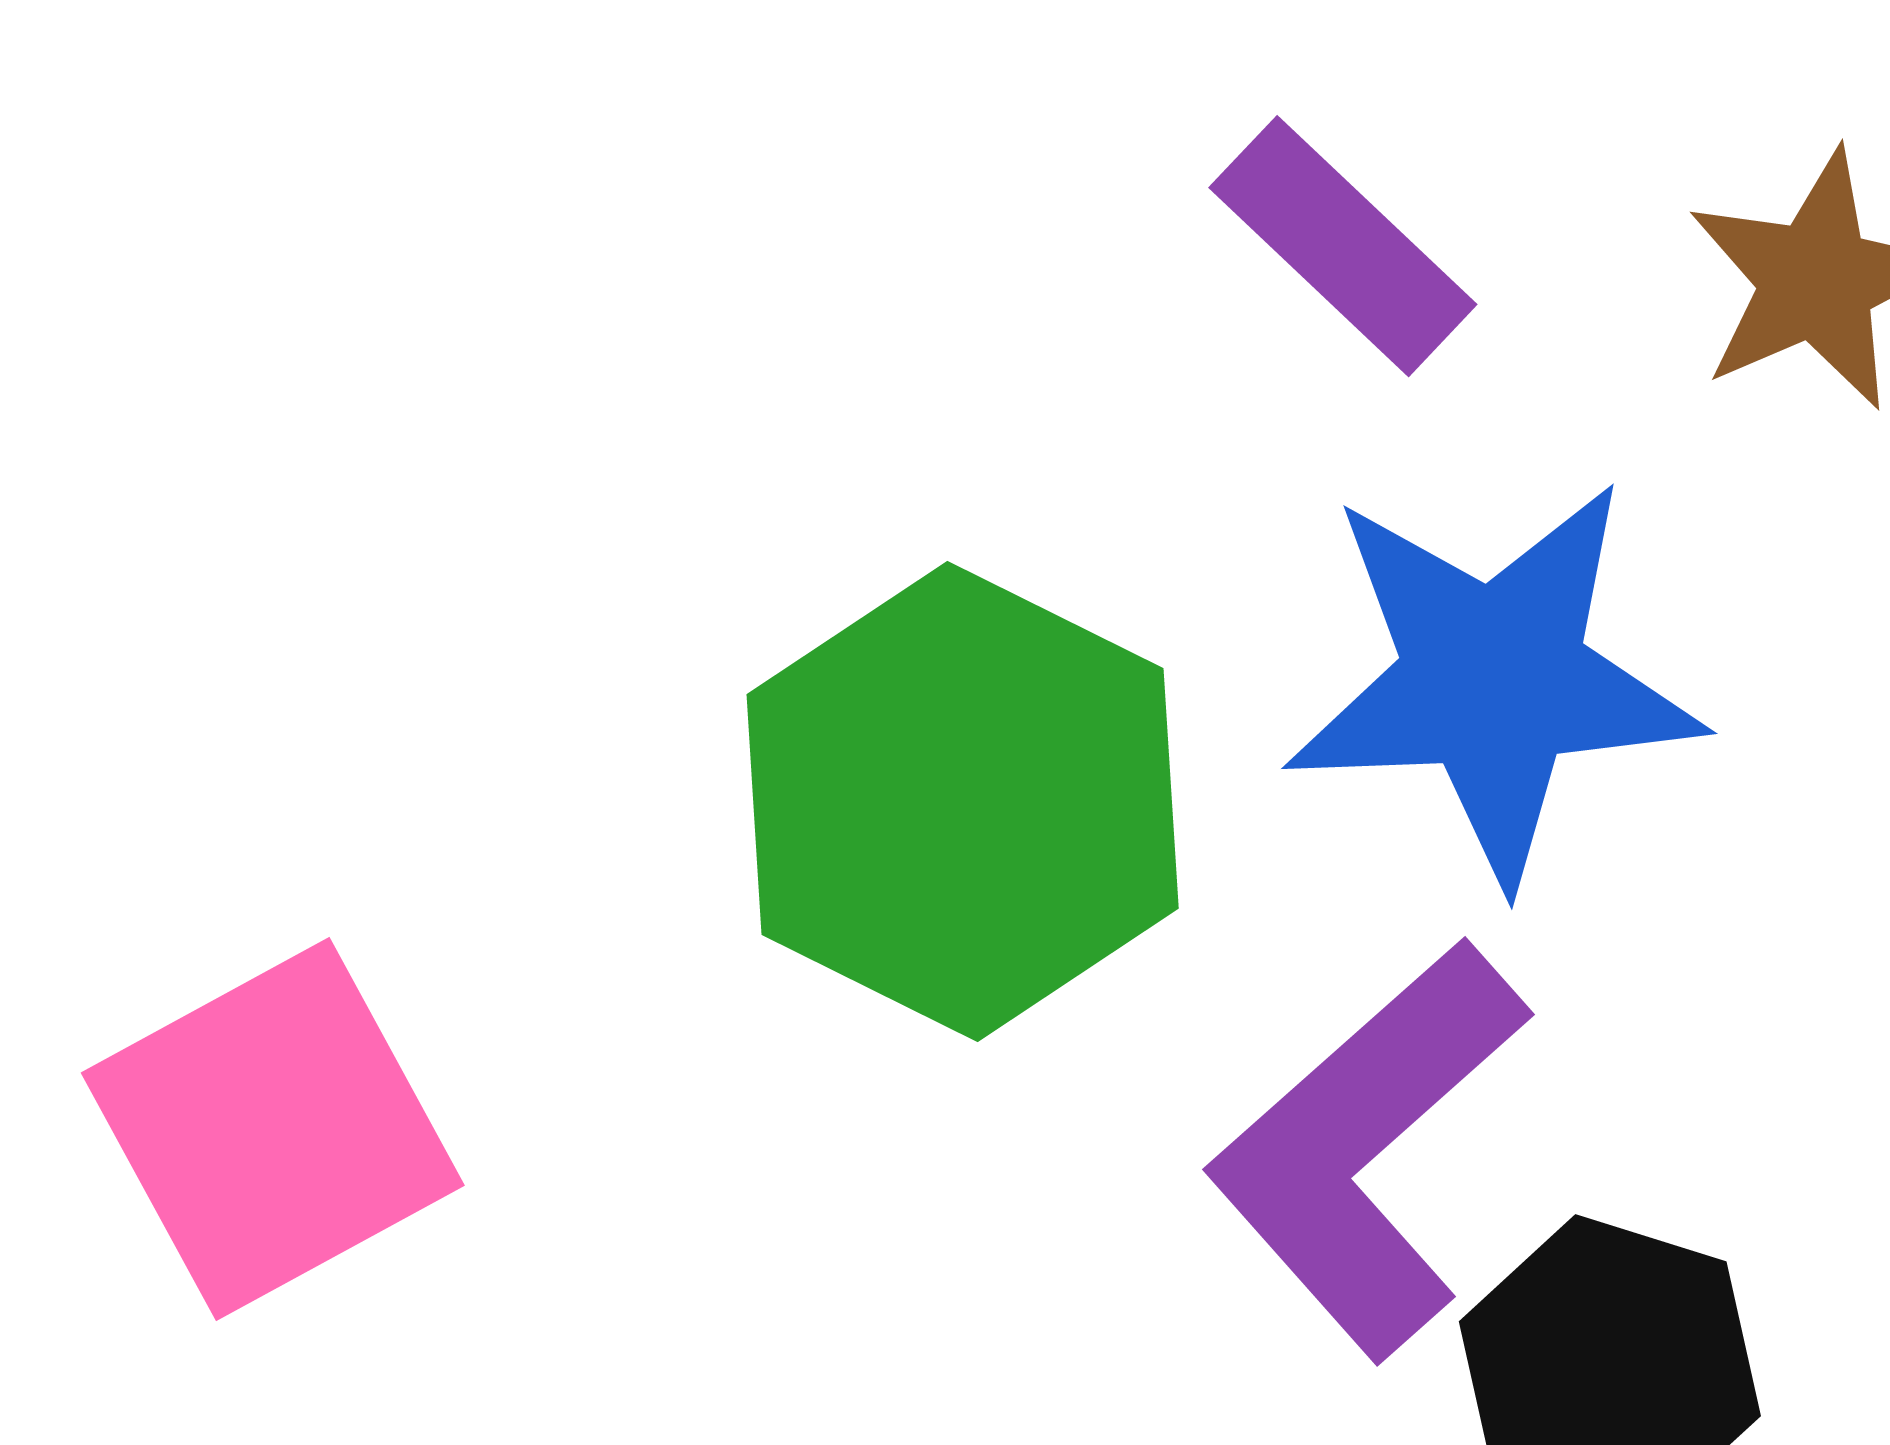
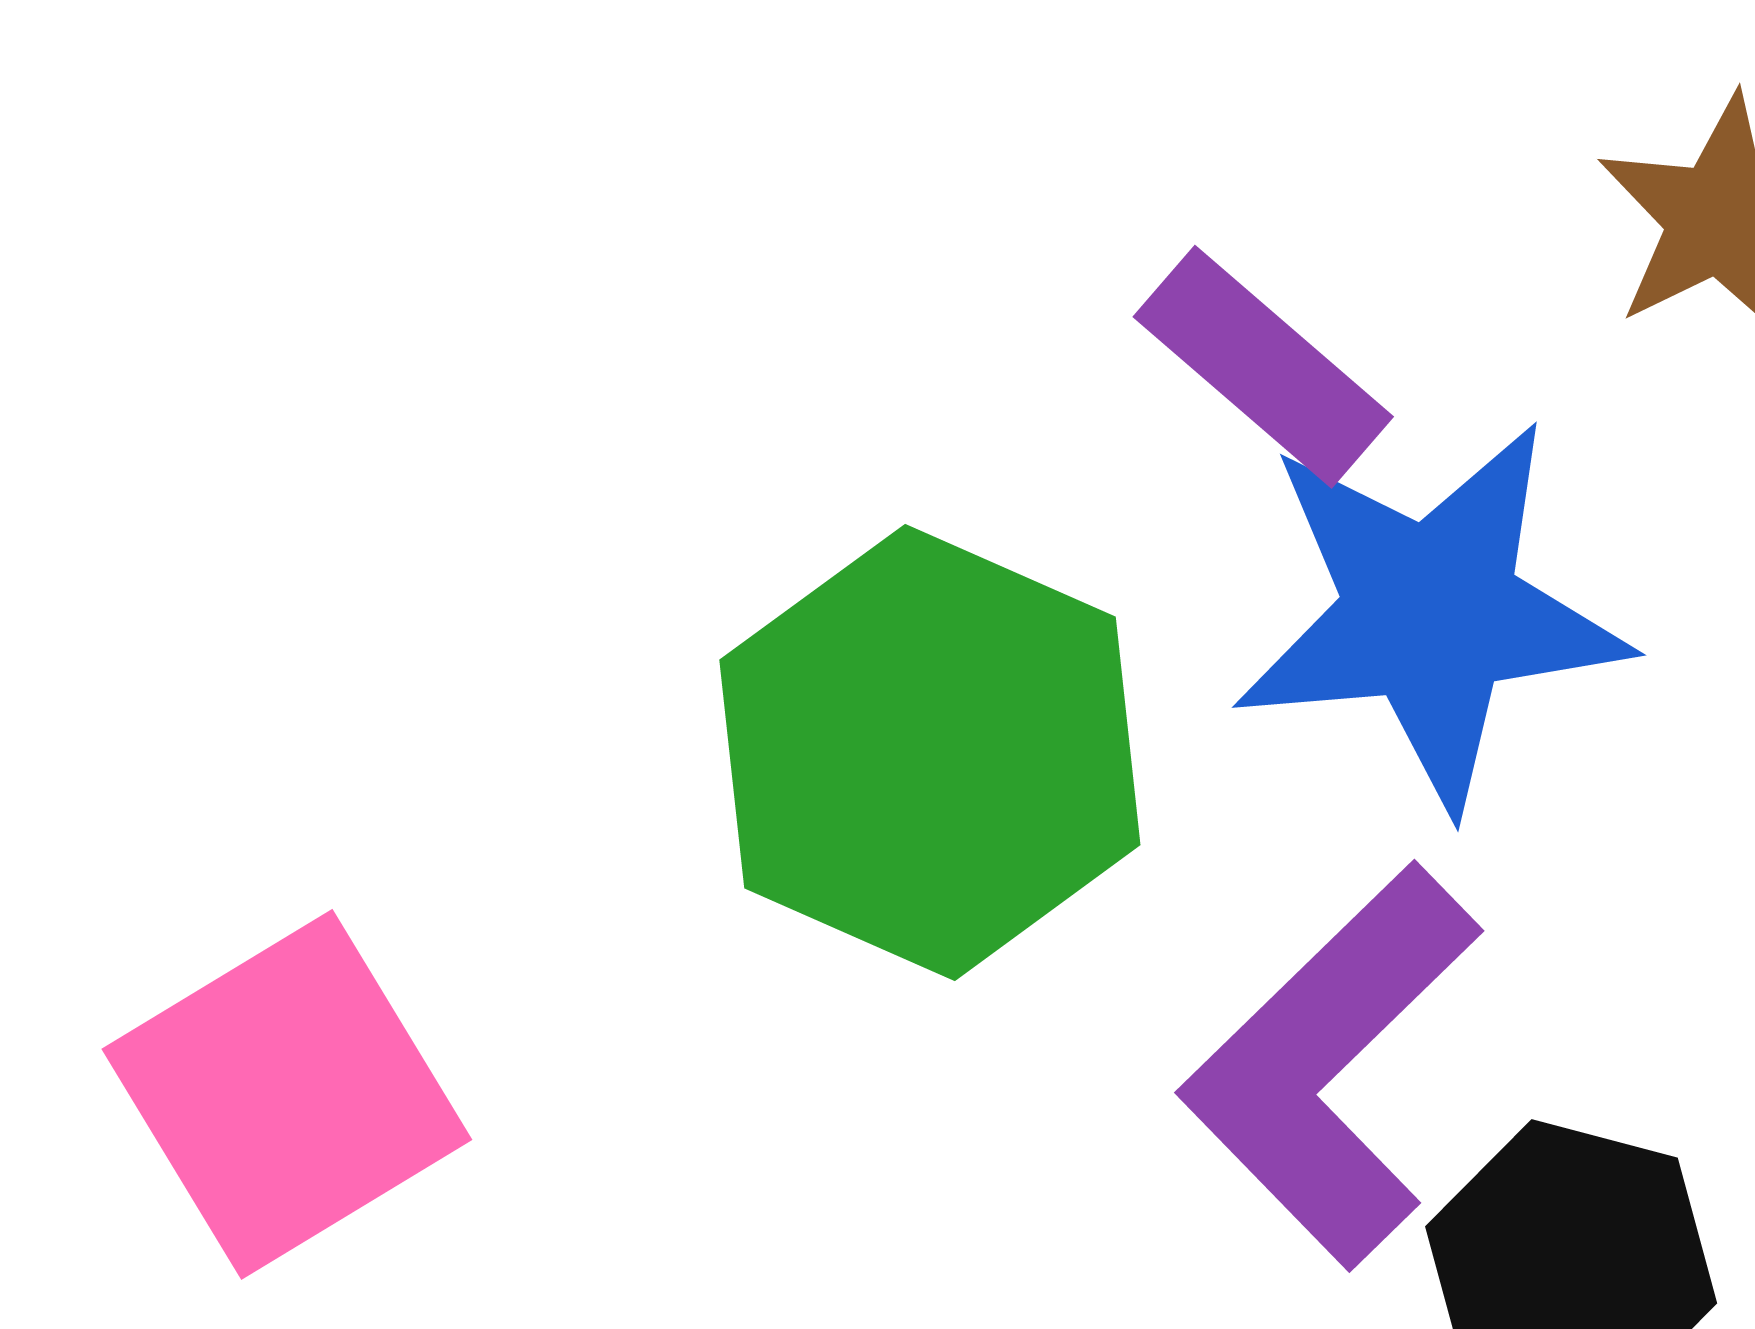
purple rectangle: (1343, 246) -> (1263, 367), moved

